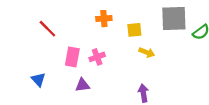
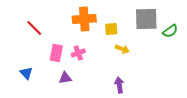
orange cross: (104, 19) -> (84, 19), size x1.6

